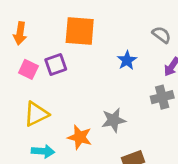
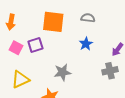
gray semicircle: (162, 35) -> (88, 18), moved, turned -32
gray star: (114, 120) -> (62, 72), moved

